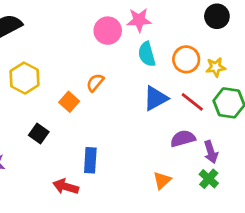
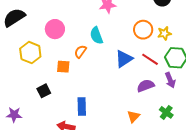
pink circle: (108, 31) -> (55, 29), moved
cyan semicircle: (147, 54) -> (96, 36), moved
orange square: (69, 102) -> (63, 67), turned -32
black square: (39, 134) -> (44, 91), turned 32
purple arrow: (211, 152) -> (170, 80), moved

